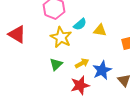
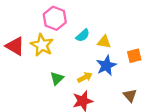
yellow star: (61, 37) -> (42, 45), moved
blue star: (102, 70) -> (106, 65), moved

